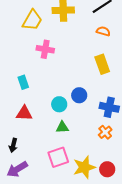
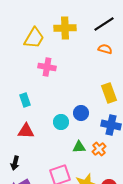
yellow rectangle: (102, 64) -> (109, 93), moved
green triangle: (62, 127) -> (79, 147), moved
orange cross: (105, 132) -> (99, 149), moved

